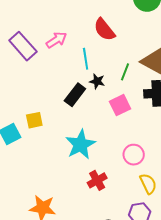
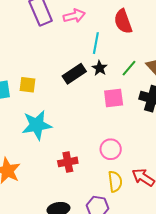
cyan star: (81, 144) -> (37, 125), moved

